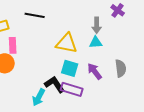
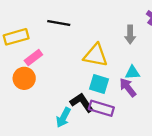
cyan triangle: (96, 42) -> (132, 73), moved
pink rectangle: (13, 45) -> (33, 58), turned 56

